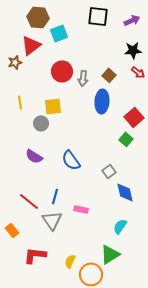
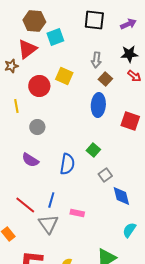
red circle: (62, 71) -> (39, 86), moved
gray arrow: (83, 78) -> (96, 60), moved
yellow square: (53, 106) -> (64, 76), moved, turned 30
red square: (134, 117) -> (130, 121), turned -30
green square: (126, 139) -> (93, 150), moved
blue semicircle: (71, 160) -> (67, 164), turned -135
cyan semicircle: (120, 226) -> (129, 230), moved

